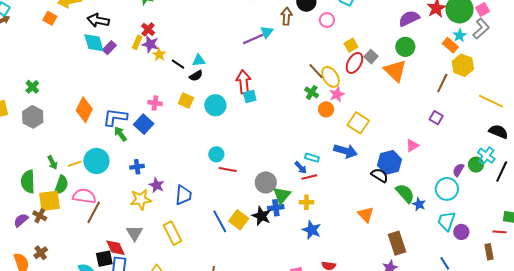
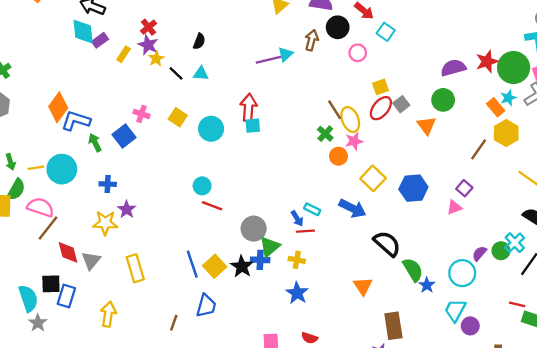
yellow rectangle: (137, 42) -> (123, 54), moved
orange triangle: (395, 71) -> (427, 126), size x0.7
black semicircle: (196, 76) -> (199, 41), moved, turned -48
blue L-shape: (115, 117) -> (76, 121), moved
pink triangle: (412, 146) -> (454, 207), moved
blue hexagon: (390, 162) -> (413, 188), moved
black semicircle: (380, 175) -> (387, 244), size x1.4
blue trapezoid: (184, 195) -> (206, 306), moved
red line: (499, 232) -> (517, 304), moved
red diamond: (116, 248) -> (68, 252), moved

